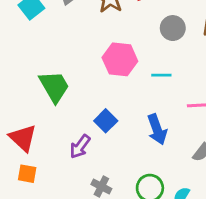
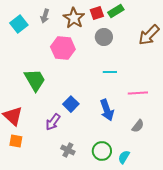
gray circle: (173, 28) -> (104, 37), moved
pink hexagon: (120, 59) -> (63, 48), moved

